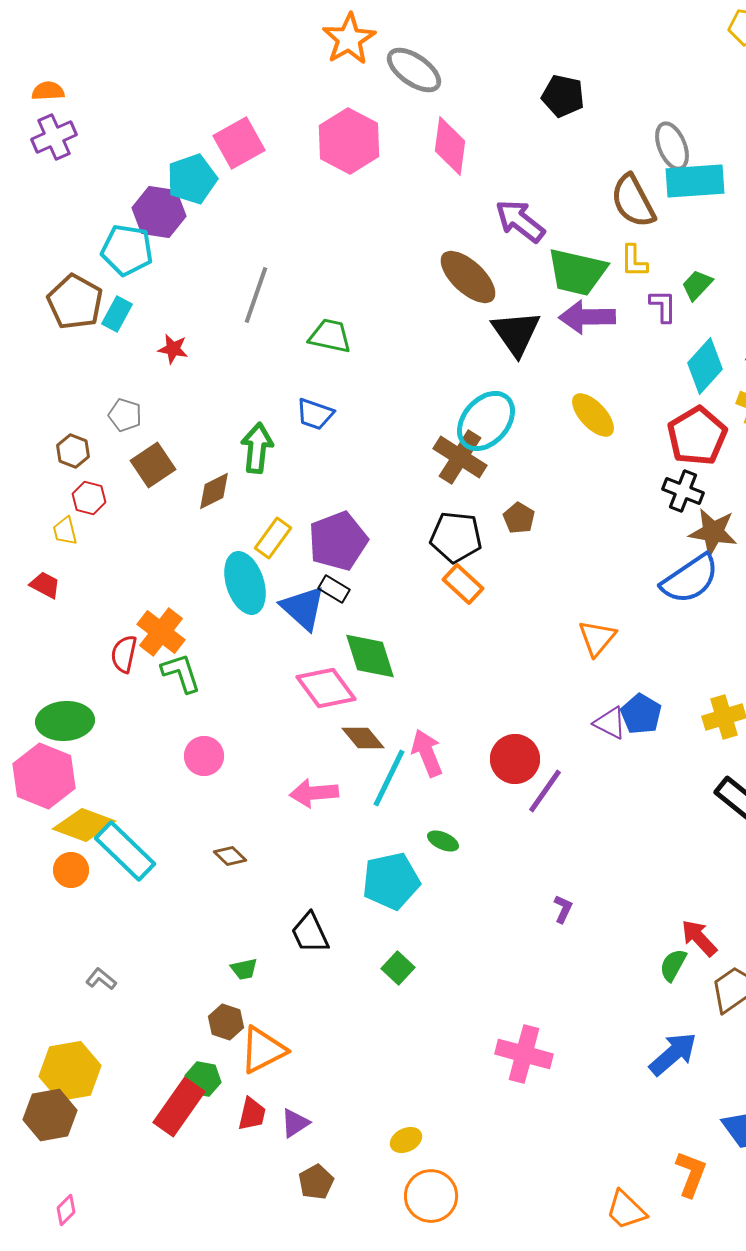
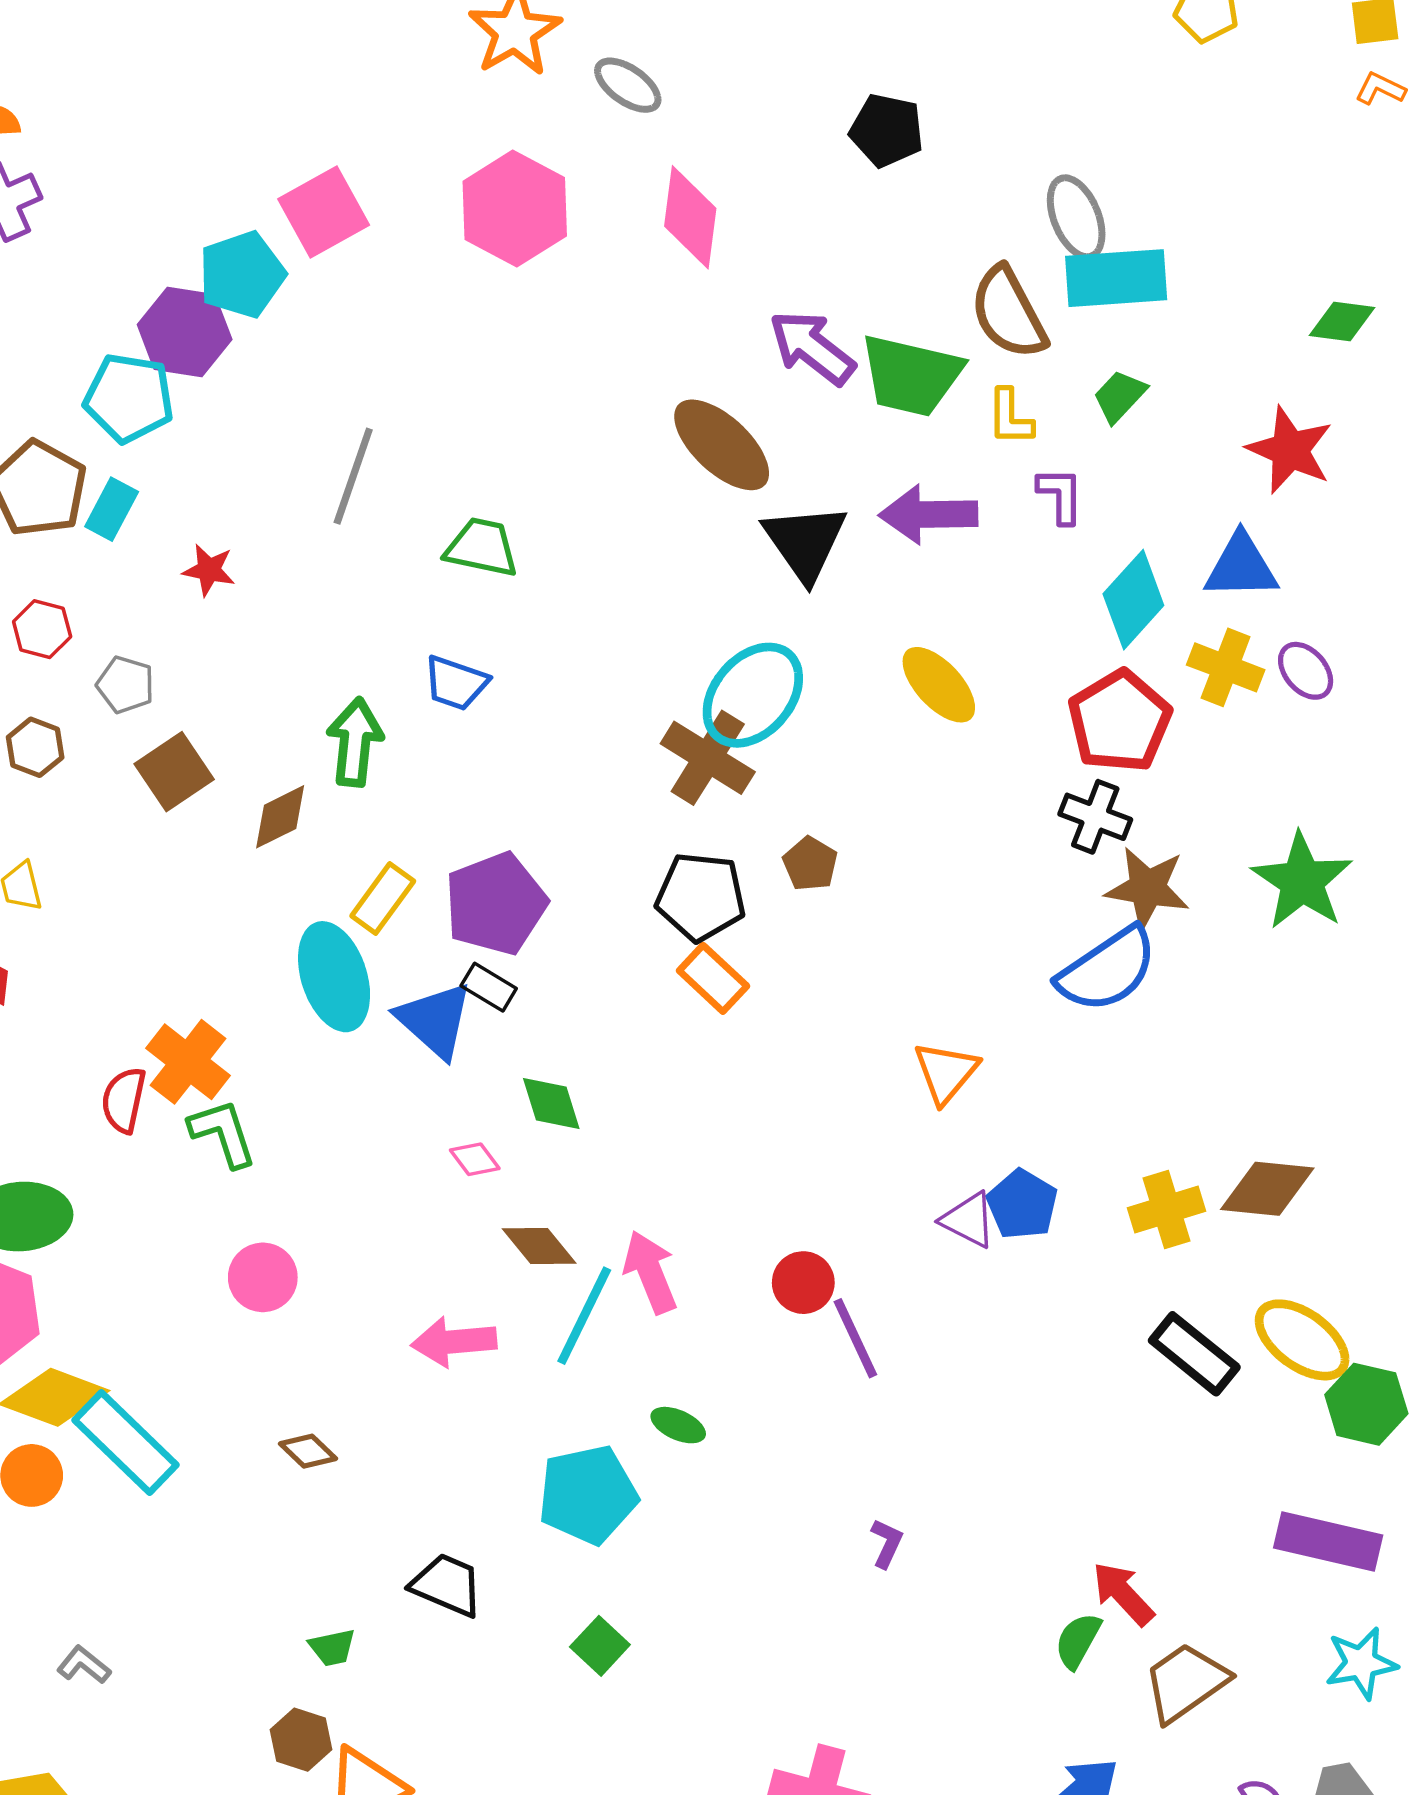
gray ellipse: (414, 70) -> (628, 85), size x0.7
green trapezoid: (577, 272) -> (911, 375), moved
green trapezoid: (697, 285) -> (1120, 396), moved
red hexagon: (89, 498) -> (42, 629), moved
green diamond: (370, 656) -> (551, 1104), size x0.7
pink diamond: (326, 688) -> (475, 1159), size x0.5
red circle: (515, 759) -> (803, 1283), size x0.7
purple line: (545, 791) -> (855, 1338), turned -60
black trapezoid: (310, 933) -> (447, 1585), turned 138

